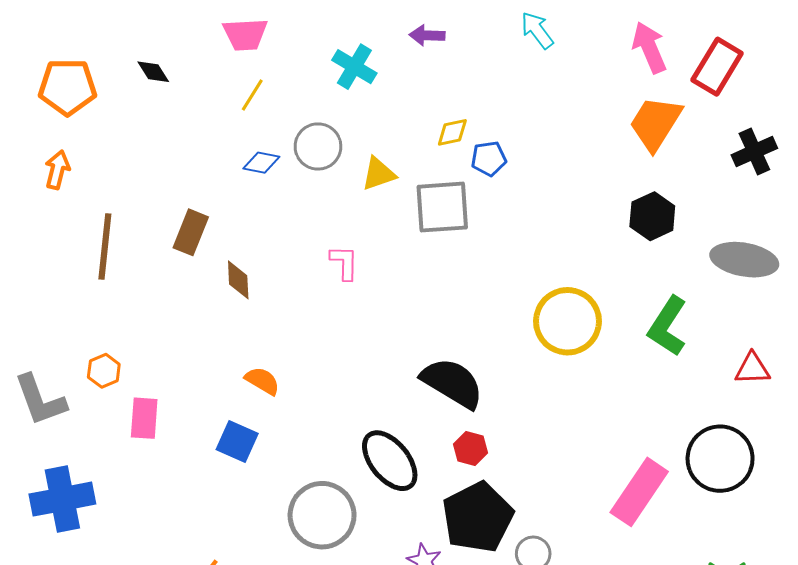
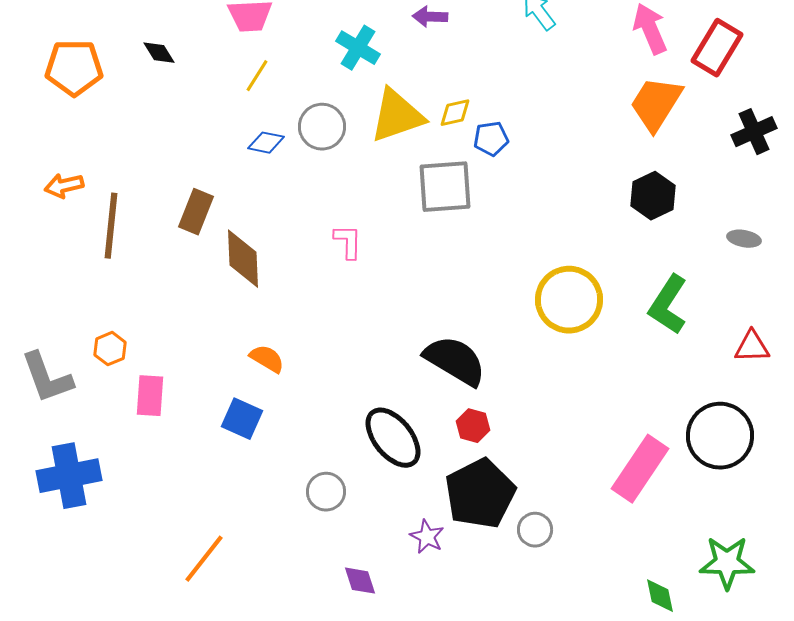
orange arrow: (57, 170) -> (64, 186), moved, turned -117
yellow triangle: (379, 174) -> (397, 116), moved, size x1.6
gray ellipse: (744, 260) -> (744, 239), size x0.5
brown diamond: (238, 280) -> (243, 259), size x1.5
gray circle: (322, 515) -> (326, 492), size x0.6

